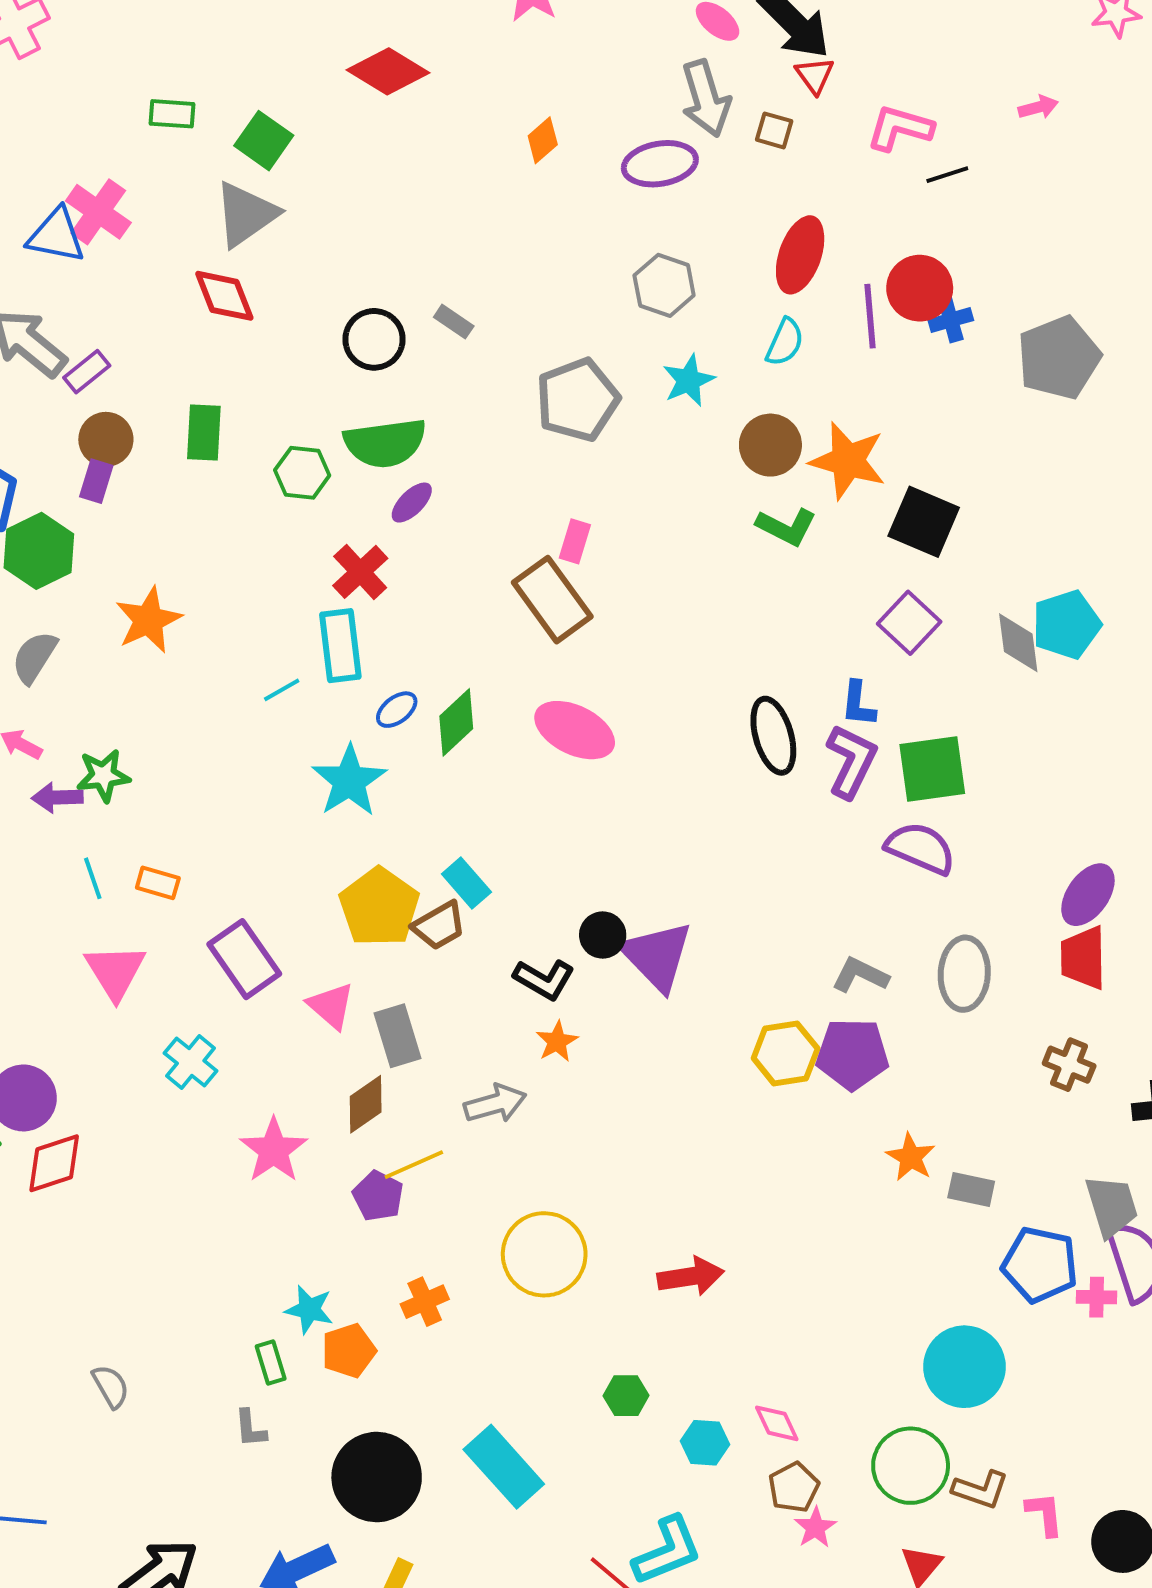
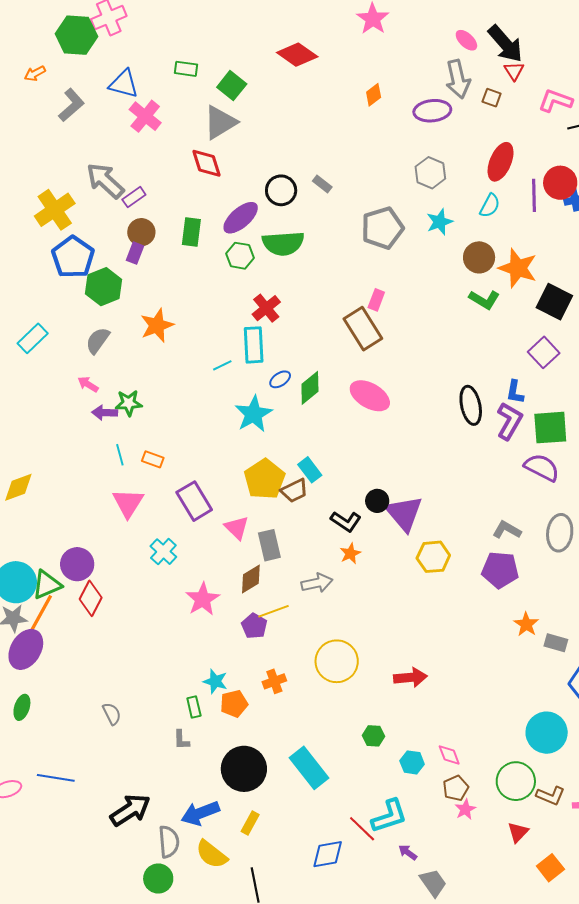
blue triangle: (56, 236) -> (124, 84), moved
purple ellipse: (412, 503) -> (241, 218), moved, size x1.6
yellow hexagon: (786, 1053) -> (433, 557), moved
red diamond: (54, 1163) -> (91, 598), turned -48

